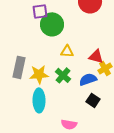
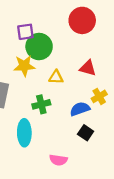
red triangle: (96, 56) -> (88, 68), moved
yellow star: (39, 74) -> (24, 66), moved
green cross: (63, 75) -> (41, 104), moved, turned 35

